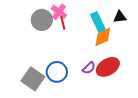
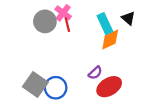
black triangle: (120, 17) -> (128, 18), turned 48
red ellipse: (108, 67) -> (109, 87), moved
blue circle: (57, 72) -> (56, 88), moved

